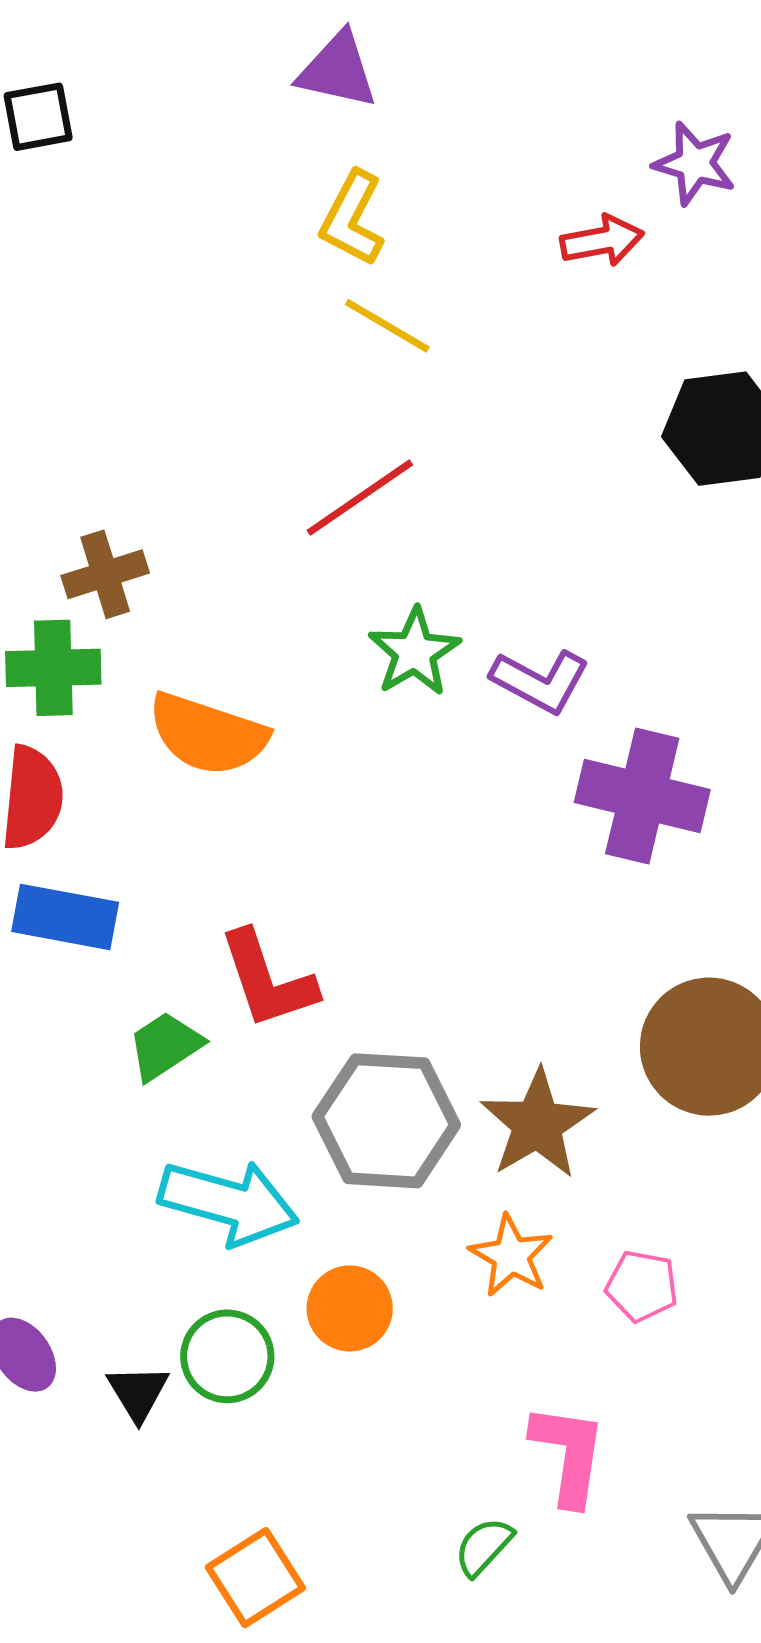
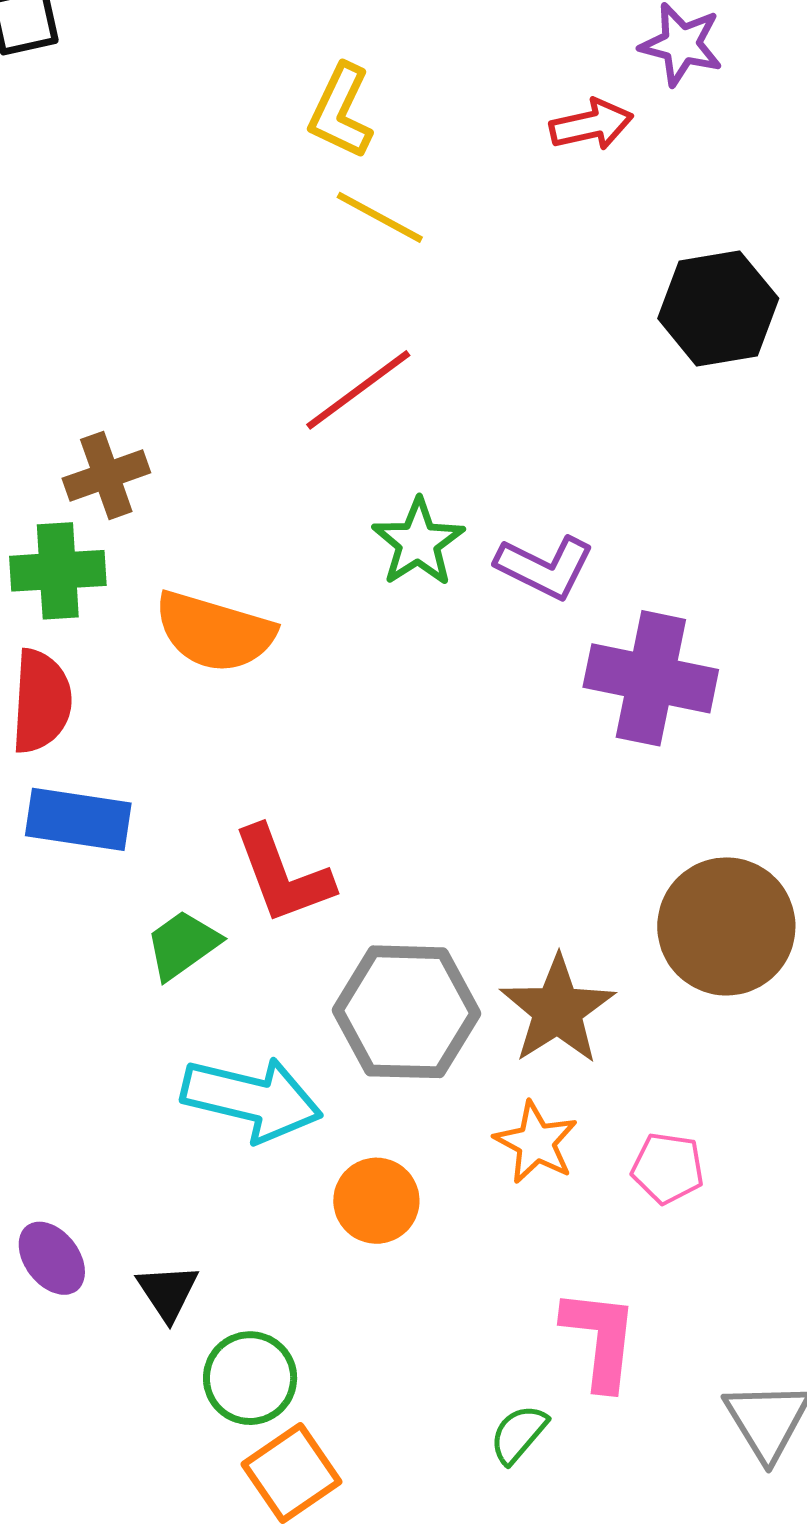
green circle: (227, 1356) -> (250, 1378), moved

